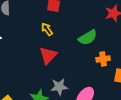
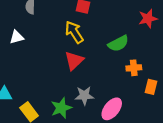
yellow arrow: (47, 29) -> (74, 32), size x1.5

